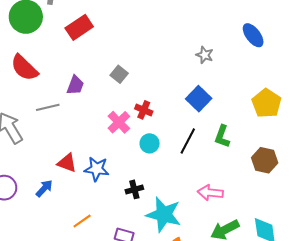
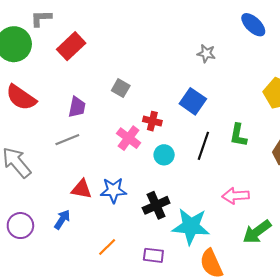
blue square: (199, 99) -> (193, 101), moved
gray line: (48, 107) -> (67, 140), moved
black cross: (134, 189) -> (156, 205), size x1.4

